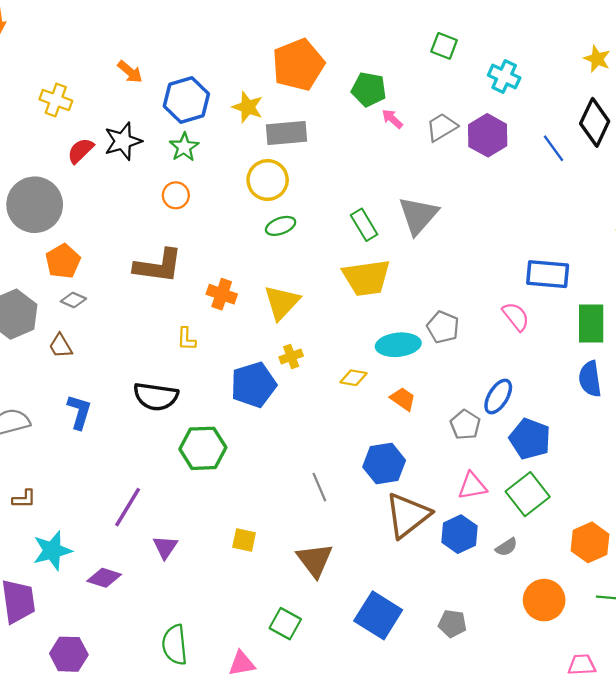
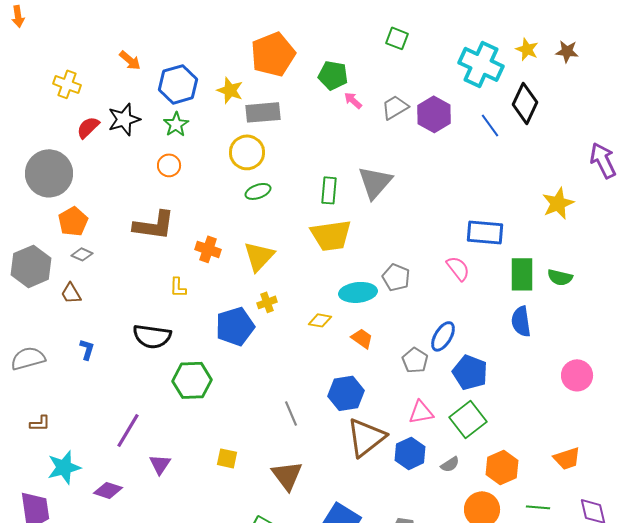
cyan cross: (504, 76) -> (481, 64), moved, size x1.6
green rectangle: (364, 225) -> (329, 190), turned 36
blue L-shape: (79, 412) -> (87, 349), size x0.7
orange hexagon: (590, 542) -> (502, 467), moved

